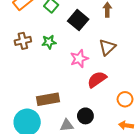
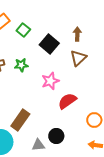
brown triangle: (107, 47) -> (78, 58), moved
brown rectangle: (48, 99) -> (20, 120), turned -45

